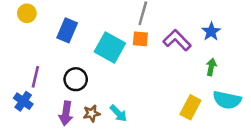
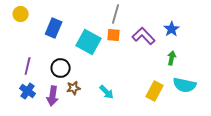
blue cross: (23, 101) -> (28, 91), moved
brown star: (92, 113) -> (74, 88), moved
cyan arrow: (118, 113) -> (107, 92), moved

